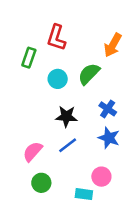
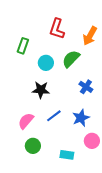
red L-shape: (56, 38) -> (57, 29), moved
black star: (66, 116) -> (41, 90), moved
blue star: (109, 138) -> (81, 118), moved, turned 30
pink circle: (101, 177) -> (92, 141), moved

